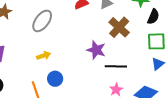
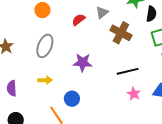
purple star: (96, 50) -> (83, 63), moved
yellow arrow: (44, 56) -> (45, 80), moved, turned 32

